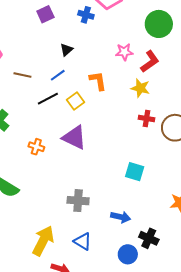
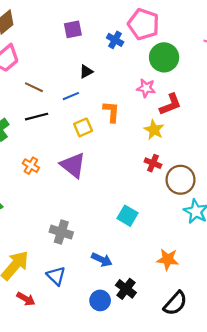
green circle: (159, 24) -> (164, 57), moved
black line: (48, 99) -> (37, 117), moved

